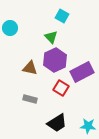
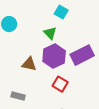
purple rectangle: (82, 72) -> (82, 55), moved
gray rectangle: (30, 99) -> (18, 96), moved

